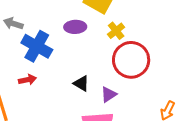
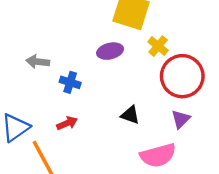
blue cross: (37, 46) -> (70, 82), size x0.6
purple triangle: (109, 94) -> (181, 119), moved

